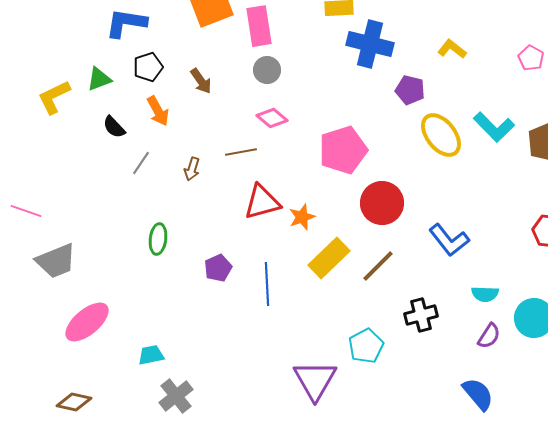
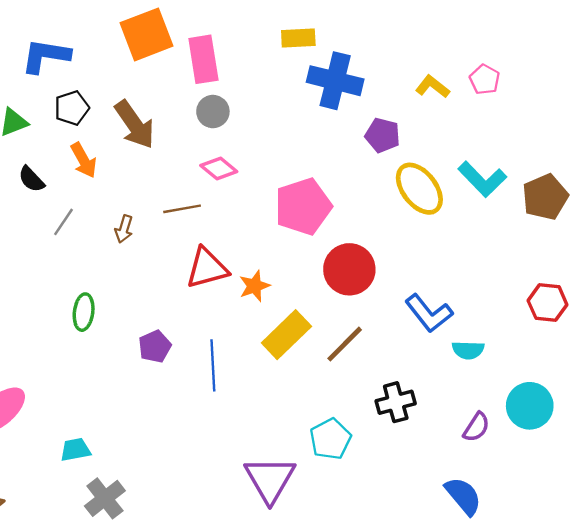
pink pentagon: (531, 58) -> (485, 79), moved
brown arrow: (201, 81) -> (135, 125), size x1.6
cyan semicircle: (485, 294) -> (468, 350), moved

